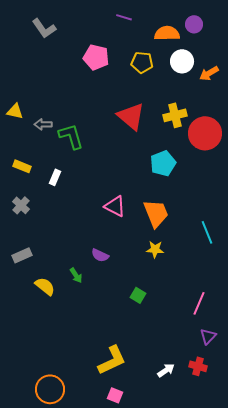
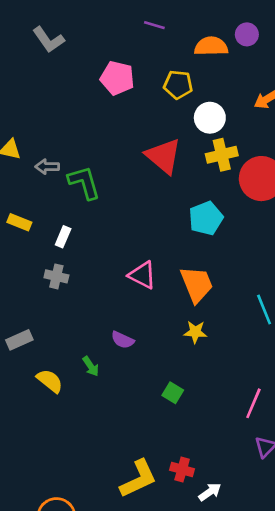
white circle: (182, 61) -> (210, 118), moved
gray cross: (21, 205) -> (56, 276), moved, turned -30
red cross: (198, 366) -> (182, 469), moved

